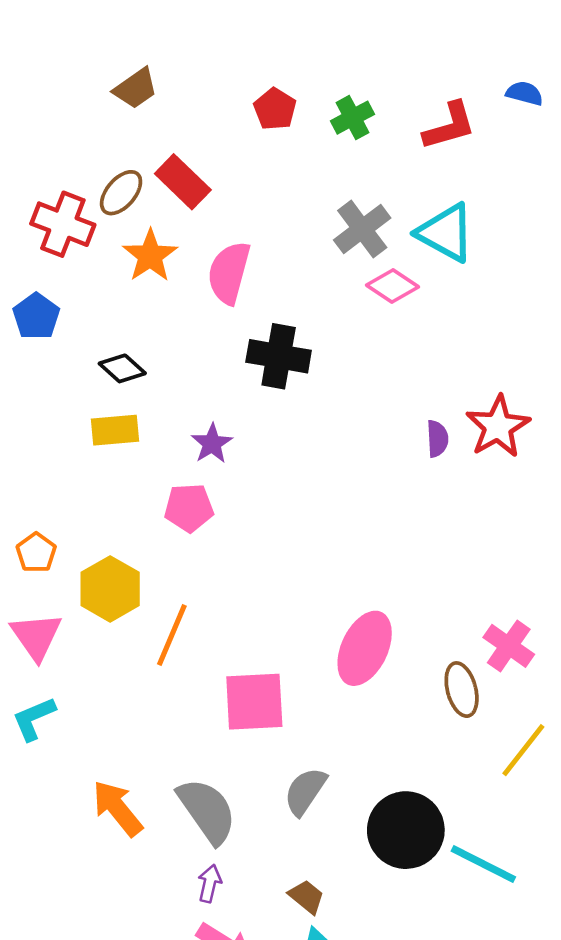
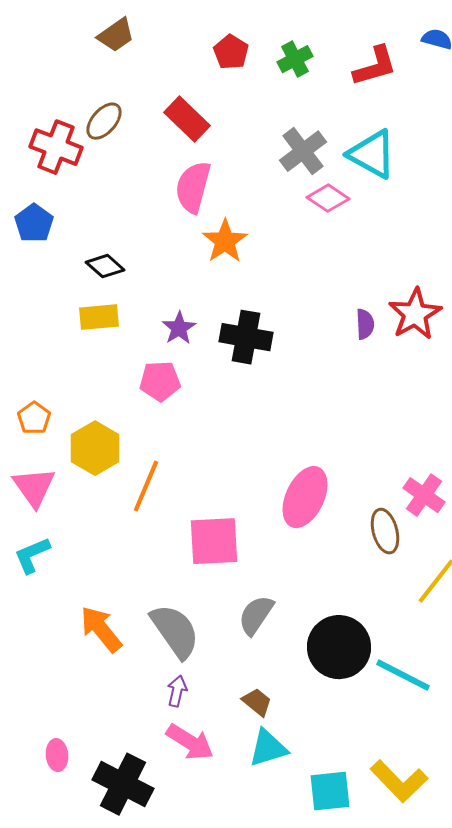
red rectangle: (183, 182) -> (187, 119), moved
orange star: (150, 256) -> (225, 241), moved
black cross: (279, 356) -> (246, 337), moved

